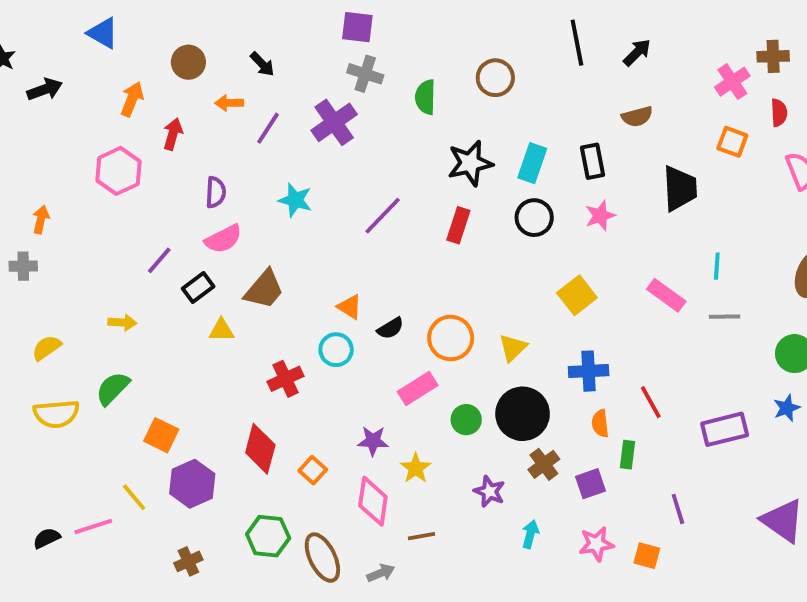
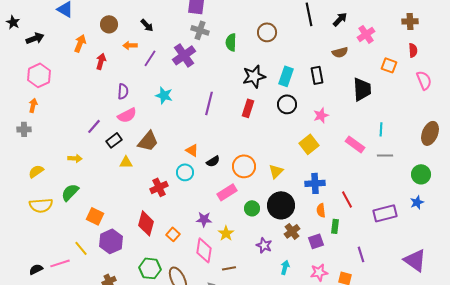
pink cross: (732, 82) -> (366, 34), moved
pink hexagon: (118, 171) -> (39, 75), moved
purple line: (383, 216) -> (209, 103), turned -30
pink star: (600, 216) -> (321, 115), moved

